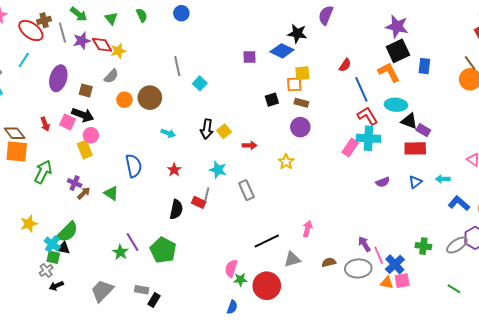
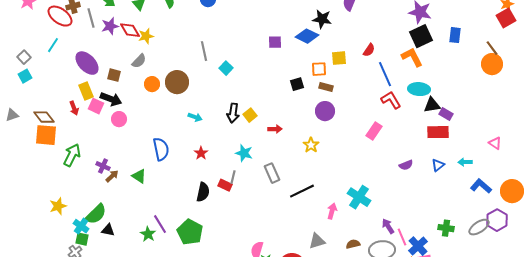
blue rectangle: (424, 66) -> (455, 35), moved
yellow square: (302, 73) -> (339, 58), moved
purple ellipse: (58, 78) -> (87, 63), turned -60
black triangle: (409, 121) -> (432, 105), turned -30
cyan cross: (368, 138) -> (359, 197), moved, turned 30
yellow rectangle: (85, 149) -> (86, 91), moved
black line: (267, 241) -> (302, 191), moved
black triangle: (63, 248) -> (108, 230), moved

